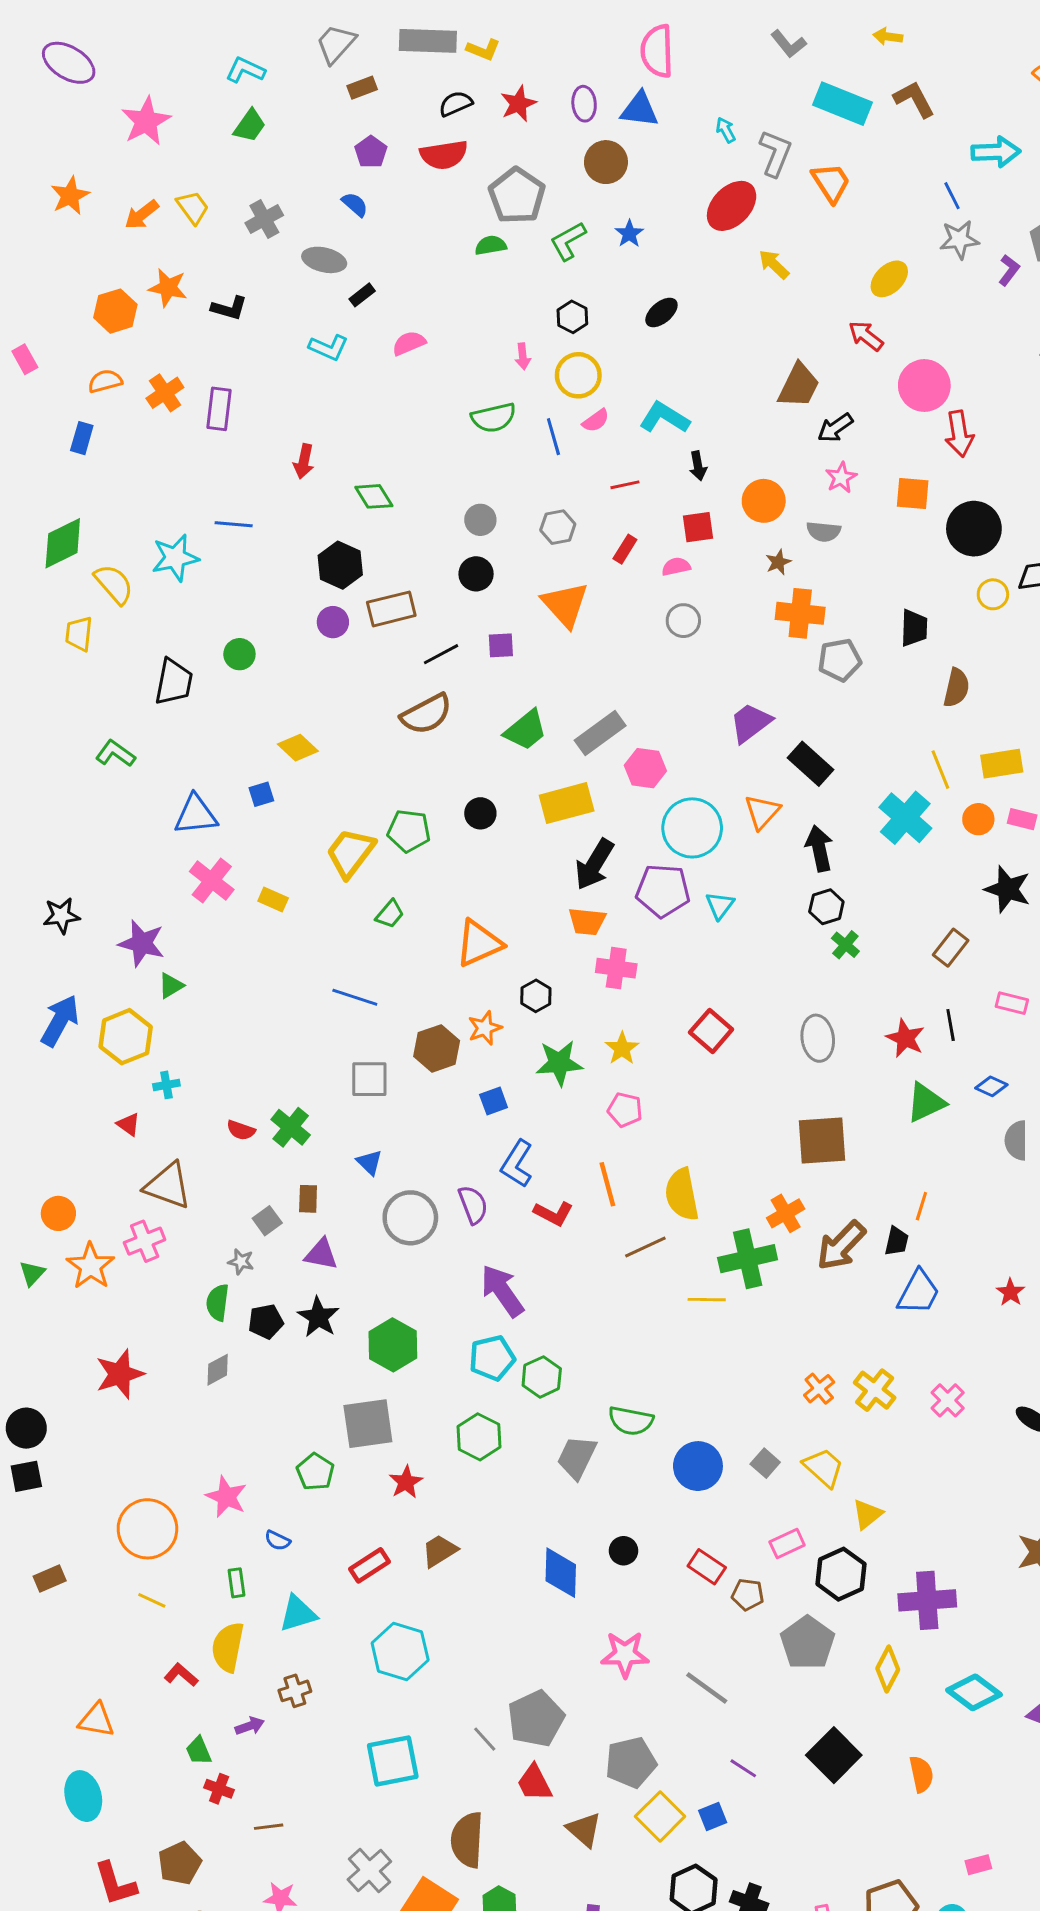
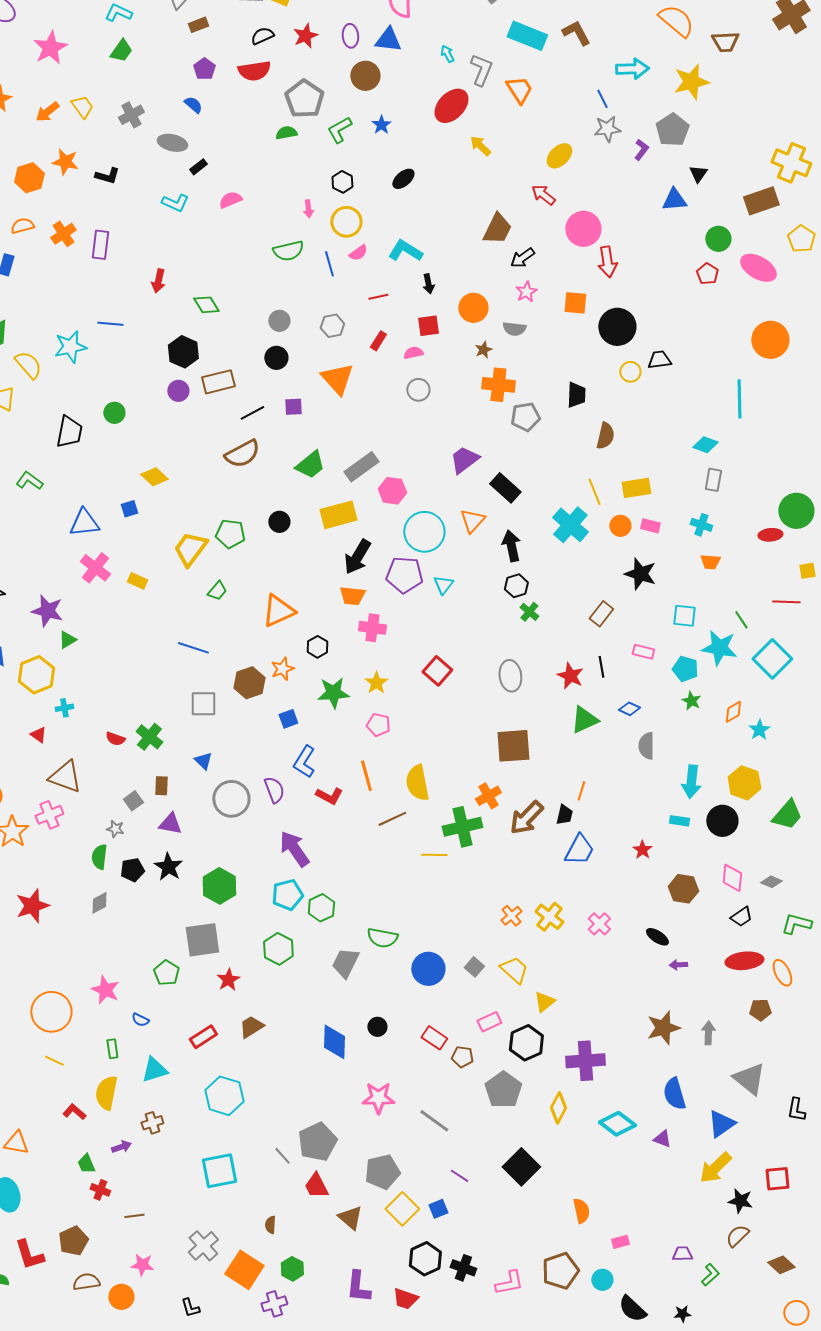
orange semicircle: (921, 1774) -> (581, 1211), moved
brown semicircle: (467, 1840) -> (270, 1225), size x0.5

